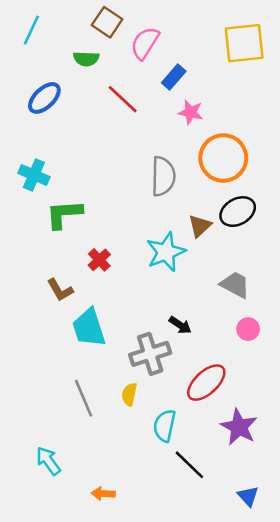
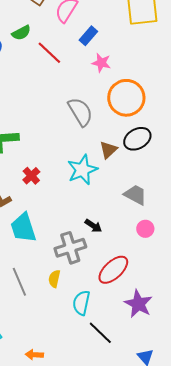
green semicircle: (86, 59) -> (21, 33), moved, turned -30
gray semicircle: (163, 176) -> (80, 112), turned -32

